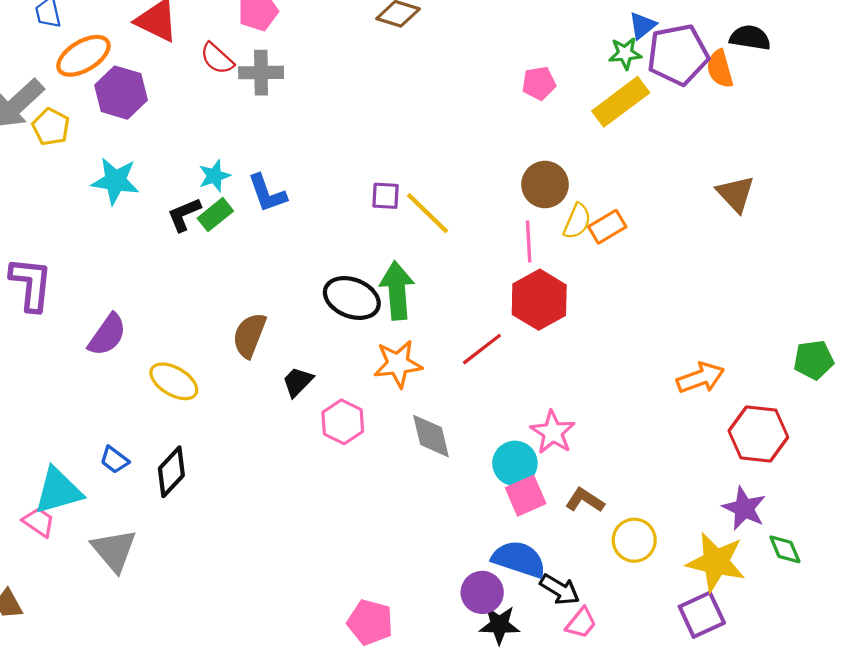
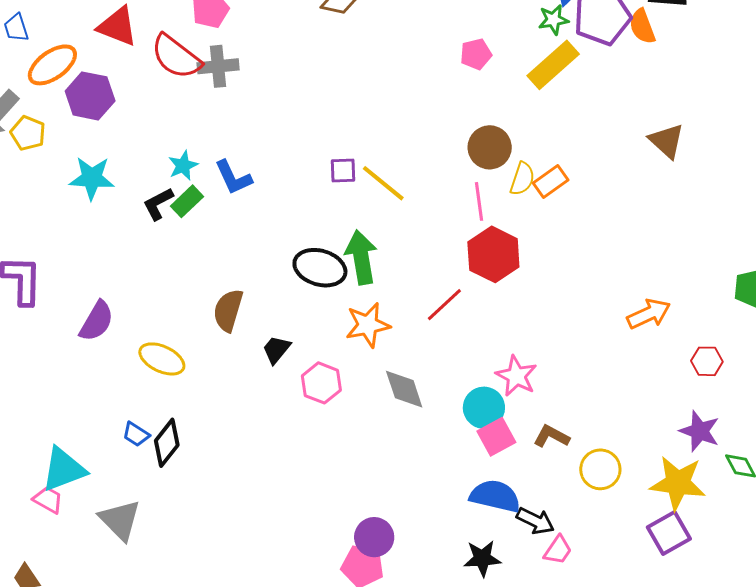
red semicircle: (217, 58) -> (176, 57), size x1.6
red hexagon: (758, 434) -> (707, 361), size x0.6
blue trapezoid: (114, 460) -> (136, 434), moved
purple circle: (482, 592) -> (374, 537), moved

